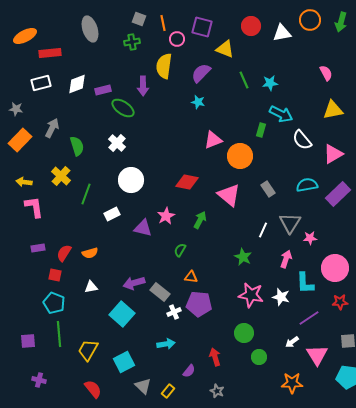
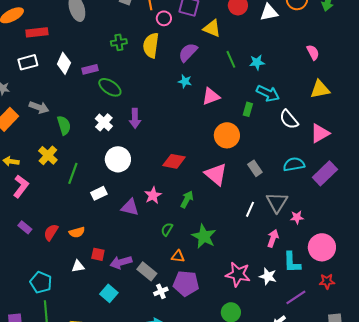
green cross: (132, 42) -> (119, 42), moved
white diamond: (77, 84) -> (64, 63), turned -45
purple arrow: (143, 86) -> (135, 118), moved
gray arrow: (52, 128) -> (39, 107), turned 84
pink triangle: (213, 140) -> (211, 96), moved
pink L-shape: (34, 207) -> (21, 186), turned 45
purple rectangle: (38, 248) -> (25, 227), turned 48
green star: (243, 257) -> (204, 236), moved, size x1.4
red square: (55, 275) -> (98, 254), moved
cyan square: (122, 314) -> (109, 293), size x0.7

